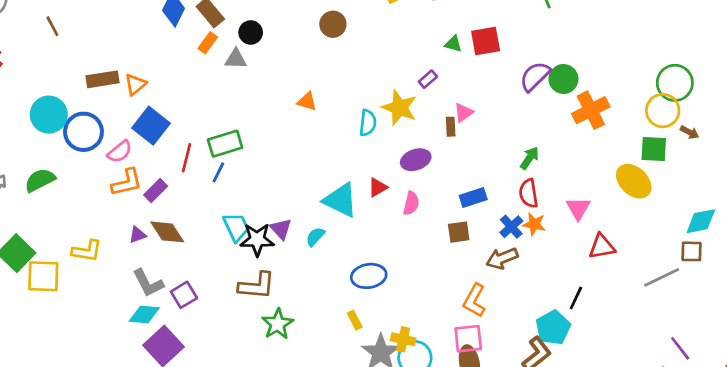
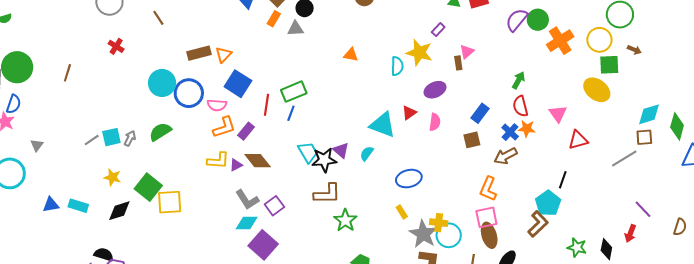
yellow circle: (663, 111) -> (599, 40), moved
pink semicircle: (120, 152) -> (217, 105), turned 48
blue rectangle: (473, 197) -> (480, 113), turned -30
yellow L-shape: (87, 251) -> (218, 161), moved

